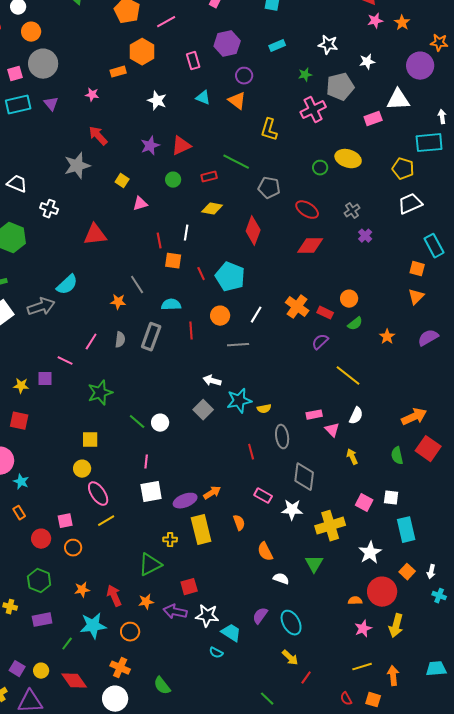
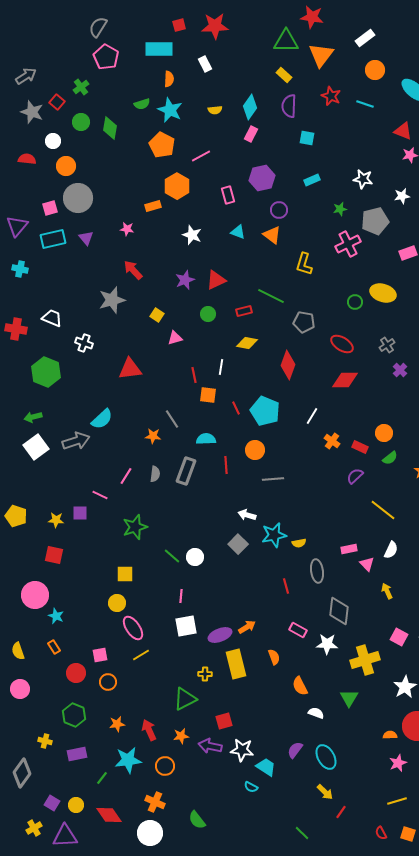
orange cross: (297, 307) -> (332, 441), size x0.7
white line: (256, 315) -> (312, 416), moved

